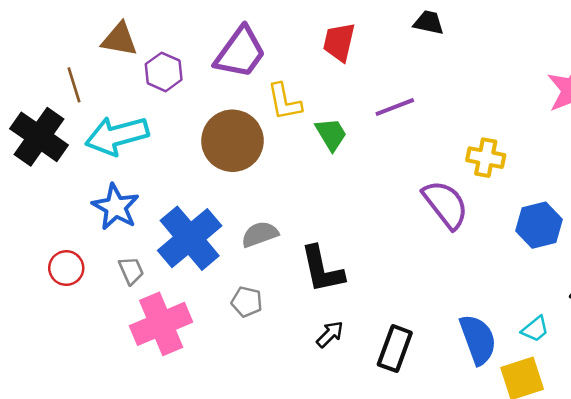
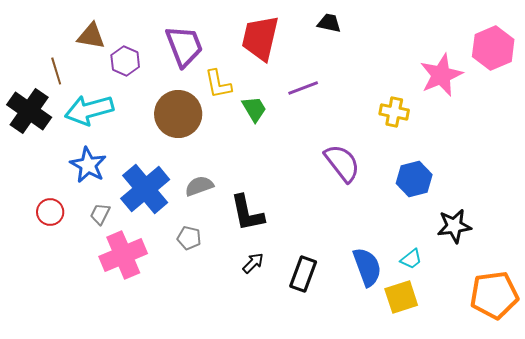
red trapezoid: (339, 42) -> (260, 38), size x1.5
purple trapezoid: (240, 52) -> (184, 46), turned -57
yellow cross: (486, 158) -> (394, 112), moved
gray trapezoid: (131, 271) -> (100, 214), turned -130

